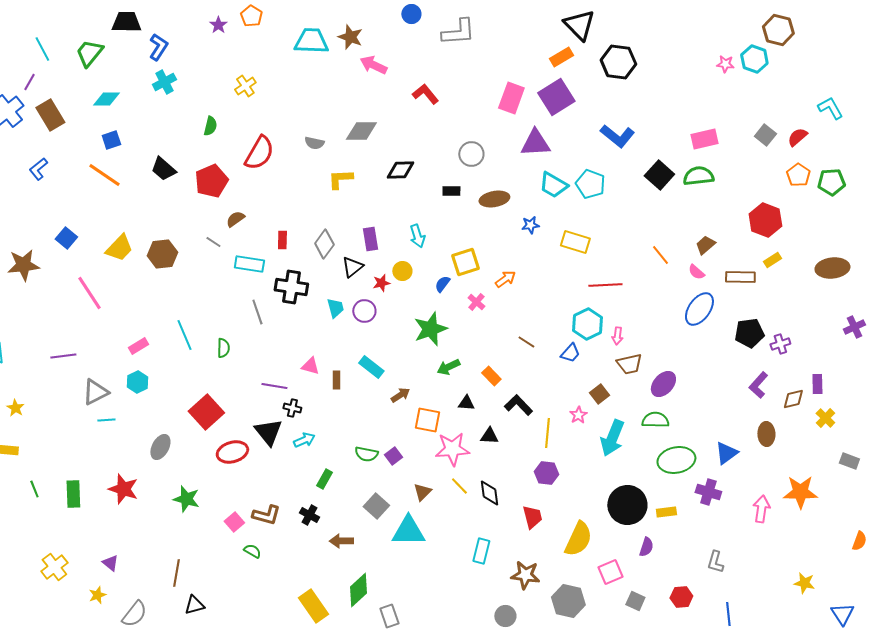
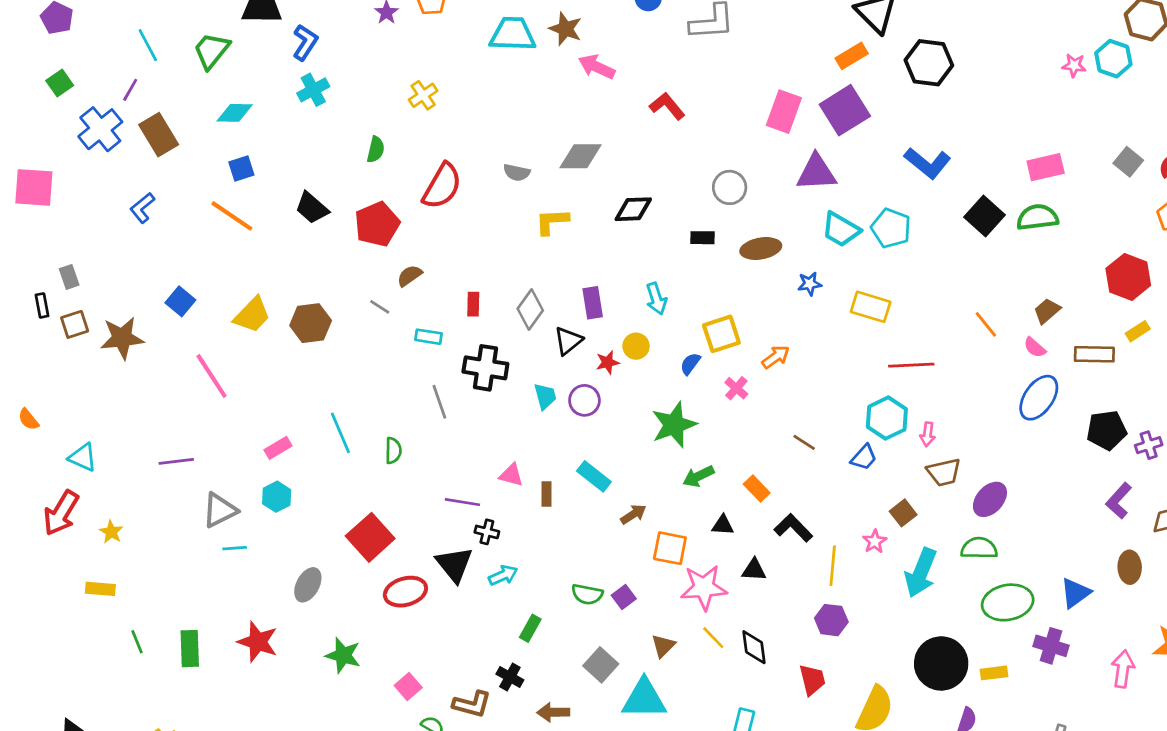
cyan rectangle: (249, 264) -> (429, 337), size x0.7
brown L-shape: (266, 515) -> (472, 704), moved

